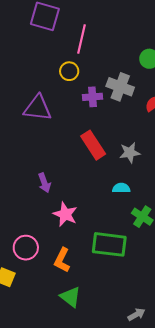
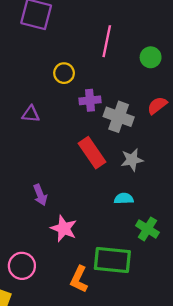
pink line: (81, 39) -> (107, 41), moved
gray cross: (120, 87) -> (119, 117), moved
purple triangle: (38, 108) -> (31, 114), size x0.6
orange L-shape: (62, 260) -> (79, 279), moved

